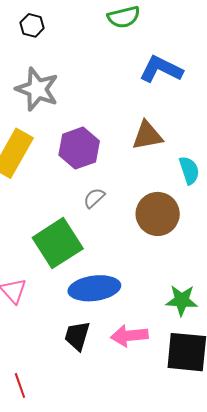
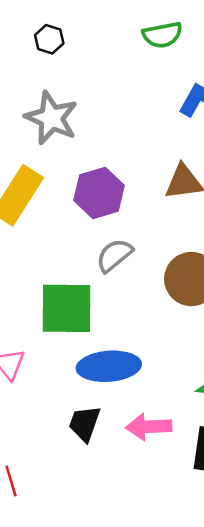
gray semicircle: (94, 198) -> (114, 255), size x1.4
green square: (58, 243) -> (67, 308), turned 30

